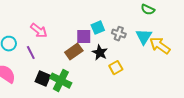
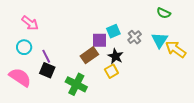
pink arrow: (39, 31) -> (30, 23), moved
gray cross: (119, 34) -> (135, 37), turned 32
yellow square: (116, 68) -> (111, 71), moved
black square: (43, 79) -> (47, 70), moved

